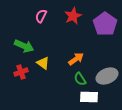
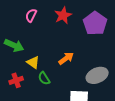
red cross: (21, 72) -> (16, 80), moved
green semicircle: (80, 79) -> (44, 78), moved

